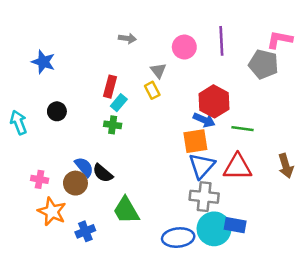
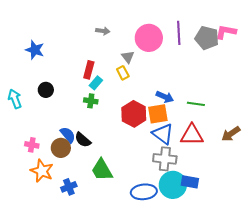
pink circle: (184, 47) -> (149, 38), size x1.4
gray pentagon: (263, 64) -> (207, 38), moved
red hexagon: (214, 101) -> (134, 114), moved
blue triangle: (202, 166) -> (163, 134), turned -35
brown arrow: (286, 166) -> (231, 134), turned 72

